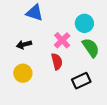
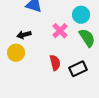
red semicircle: (57, 62) -> (55, 63), moved
yellow circle: (23, 73) -> (16, 53), moved

